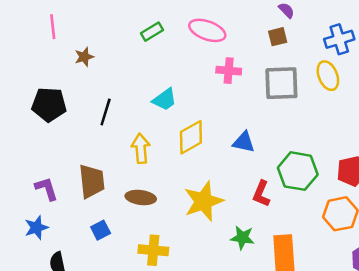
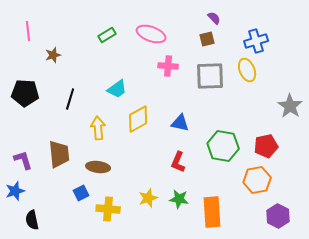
red L-shape: (261, 194) -> (178, 162), moved
yellow star: (204, 201) -> (148, 198), moved, size x0.6
blue square: (101, 230) -> (81, 193), moved

